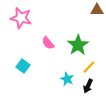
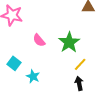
cyan star: (67, 79) -> (33, 76), moved
black arrow: (88, 86) -> (79, 83), turned 144

